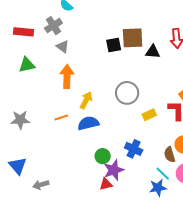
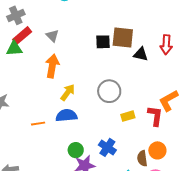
gray cross: (53, 26) -> (16, 15), moved
red rectangle: (24, 32) -> (22, 36), moved, turned -54
orange line: (61, 118) -> (38, 124), moved

